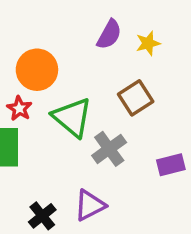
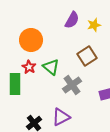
red star: (19, 108) -> (29, 67), moved
green triangle: (72, 117) -> (51, 67), size x0.7

